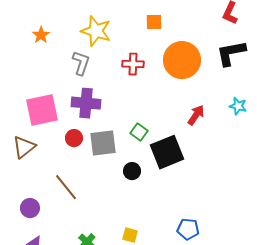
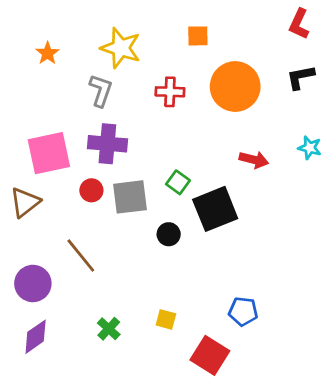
black L-shape: (231, 53) -> (300, 77), size x0.7
red arrow: (196, 115) -> (254, 160), turned 70
purple circle: (30, 208) -> (33, 283), size x1.4

